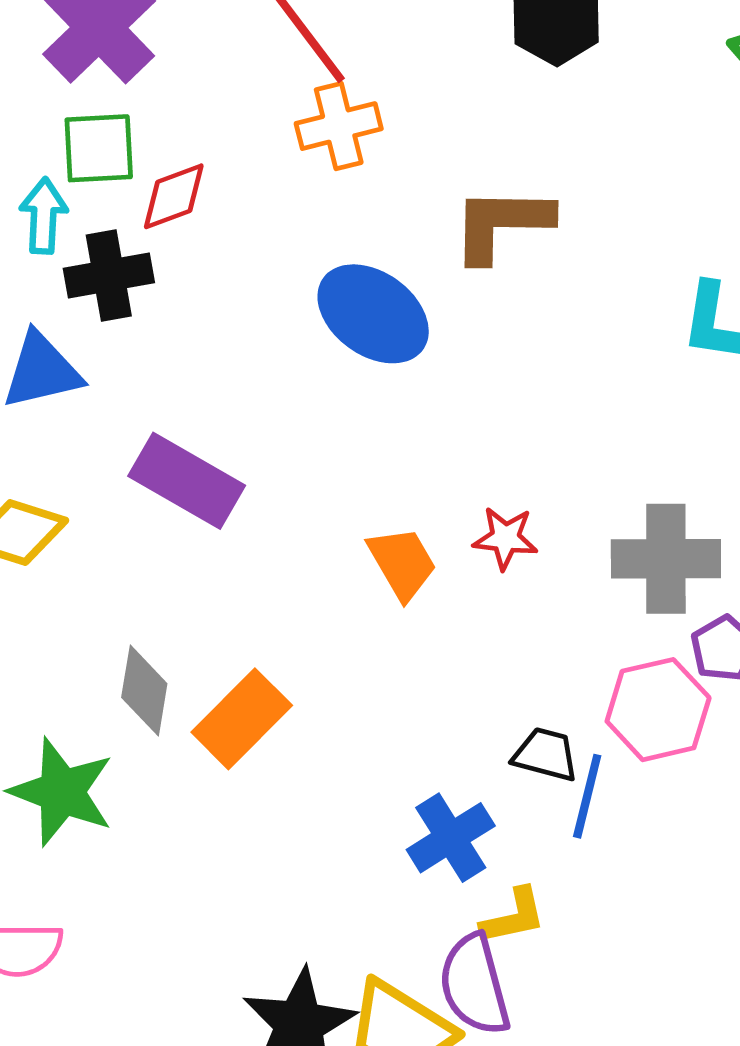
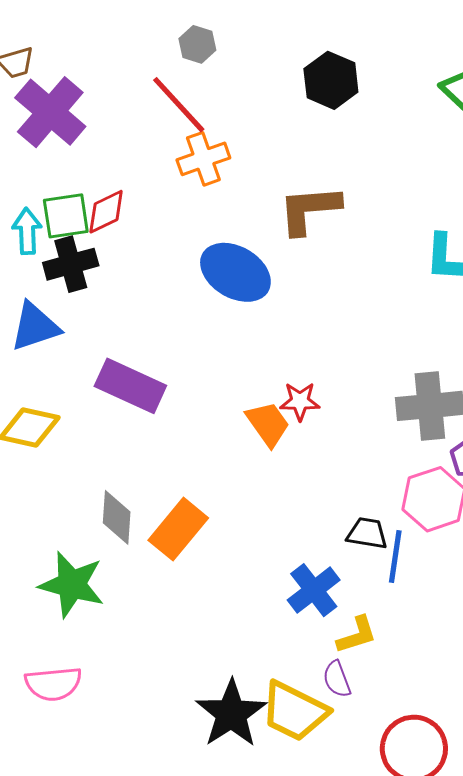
green square: (99, 148) -> (66, 216), moved
red star: (505, 538) -> (300, 401), moved
purple semicircle: (474, 985) -> (337, 679), size x0.6

